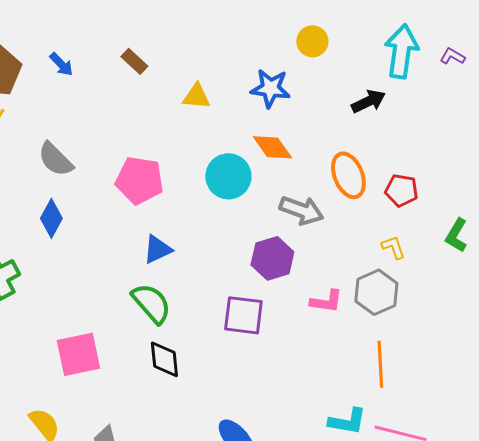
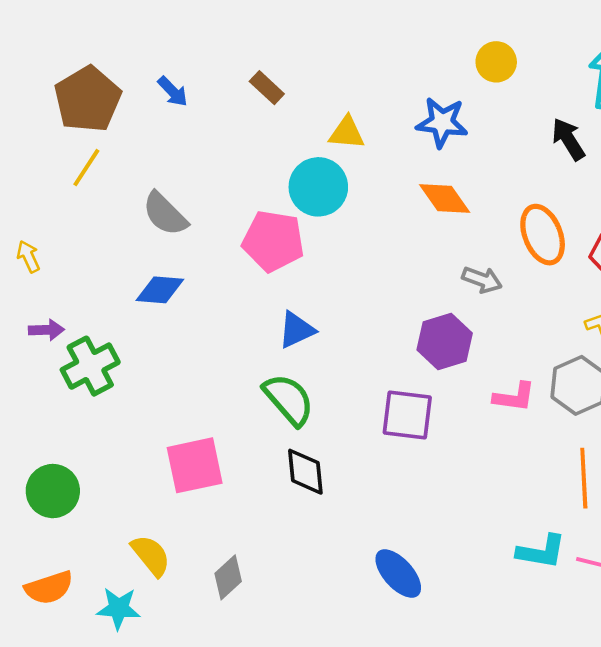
black arrow: (368, 101) -> (568, 139), turned -96
cyan circle: (228, 176) -> (318, 187), moved
gray arrow: (301, 210) -> (482, 280), size x0.7
blue diamond: (51, 218) -> (160, 290), turned 66

